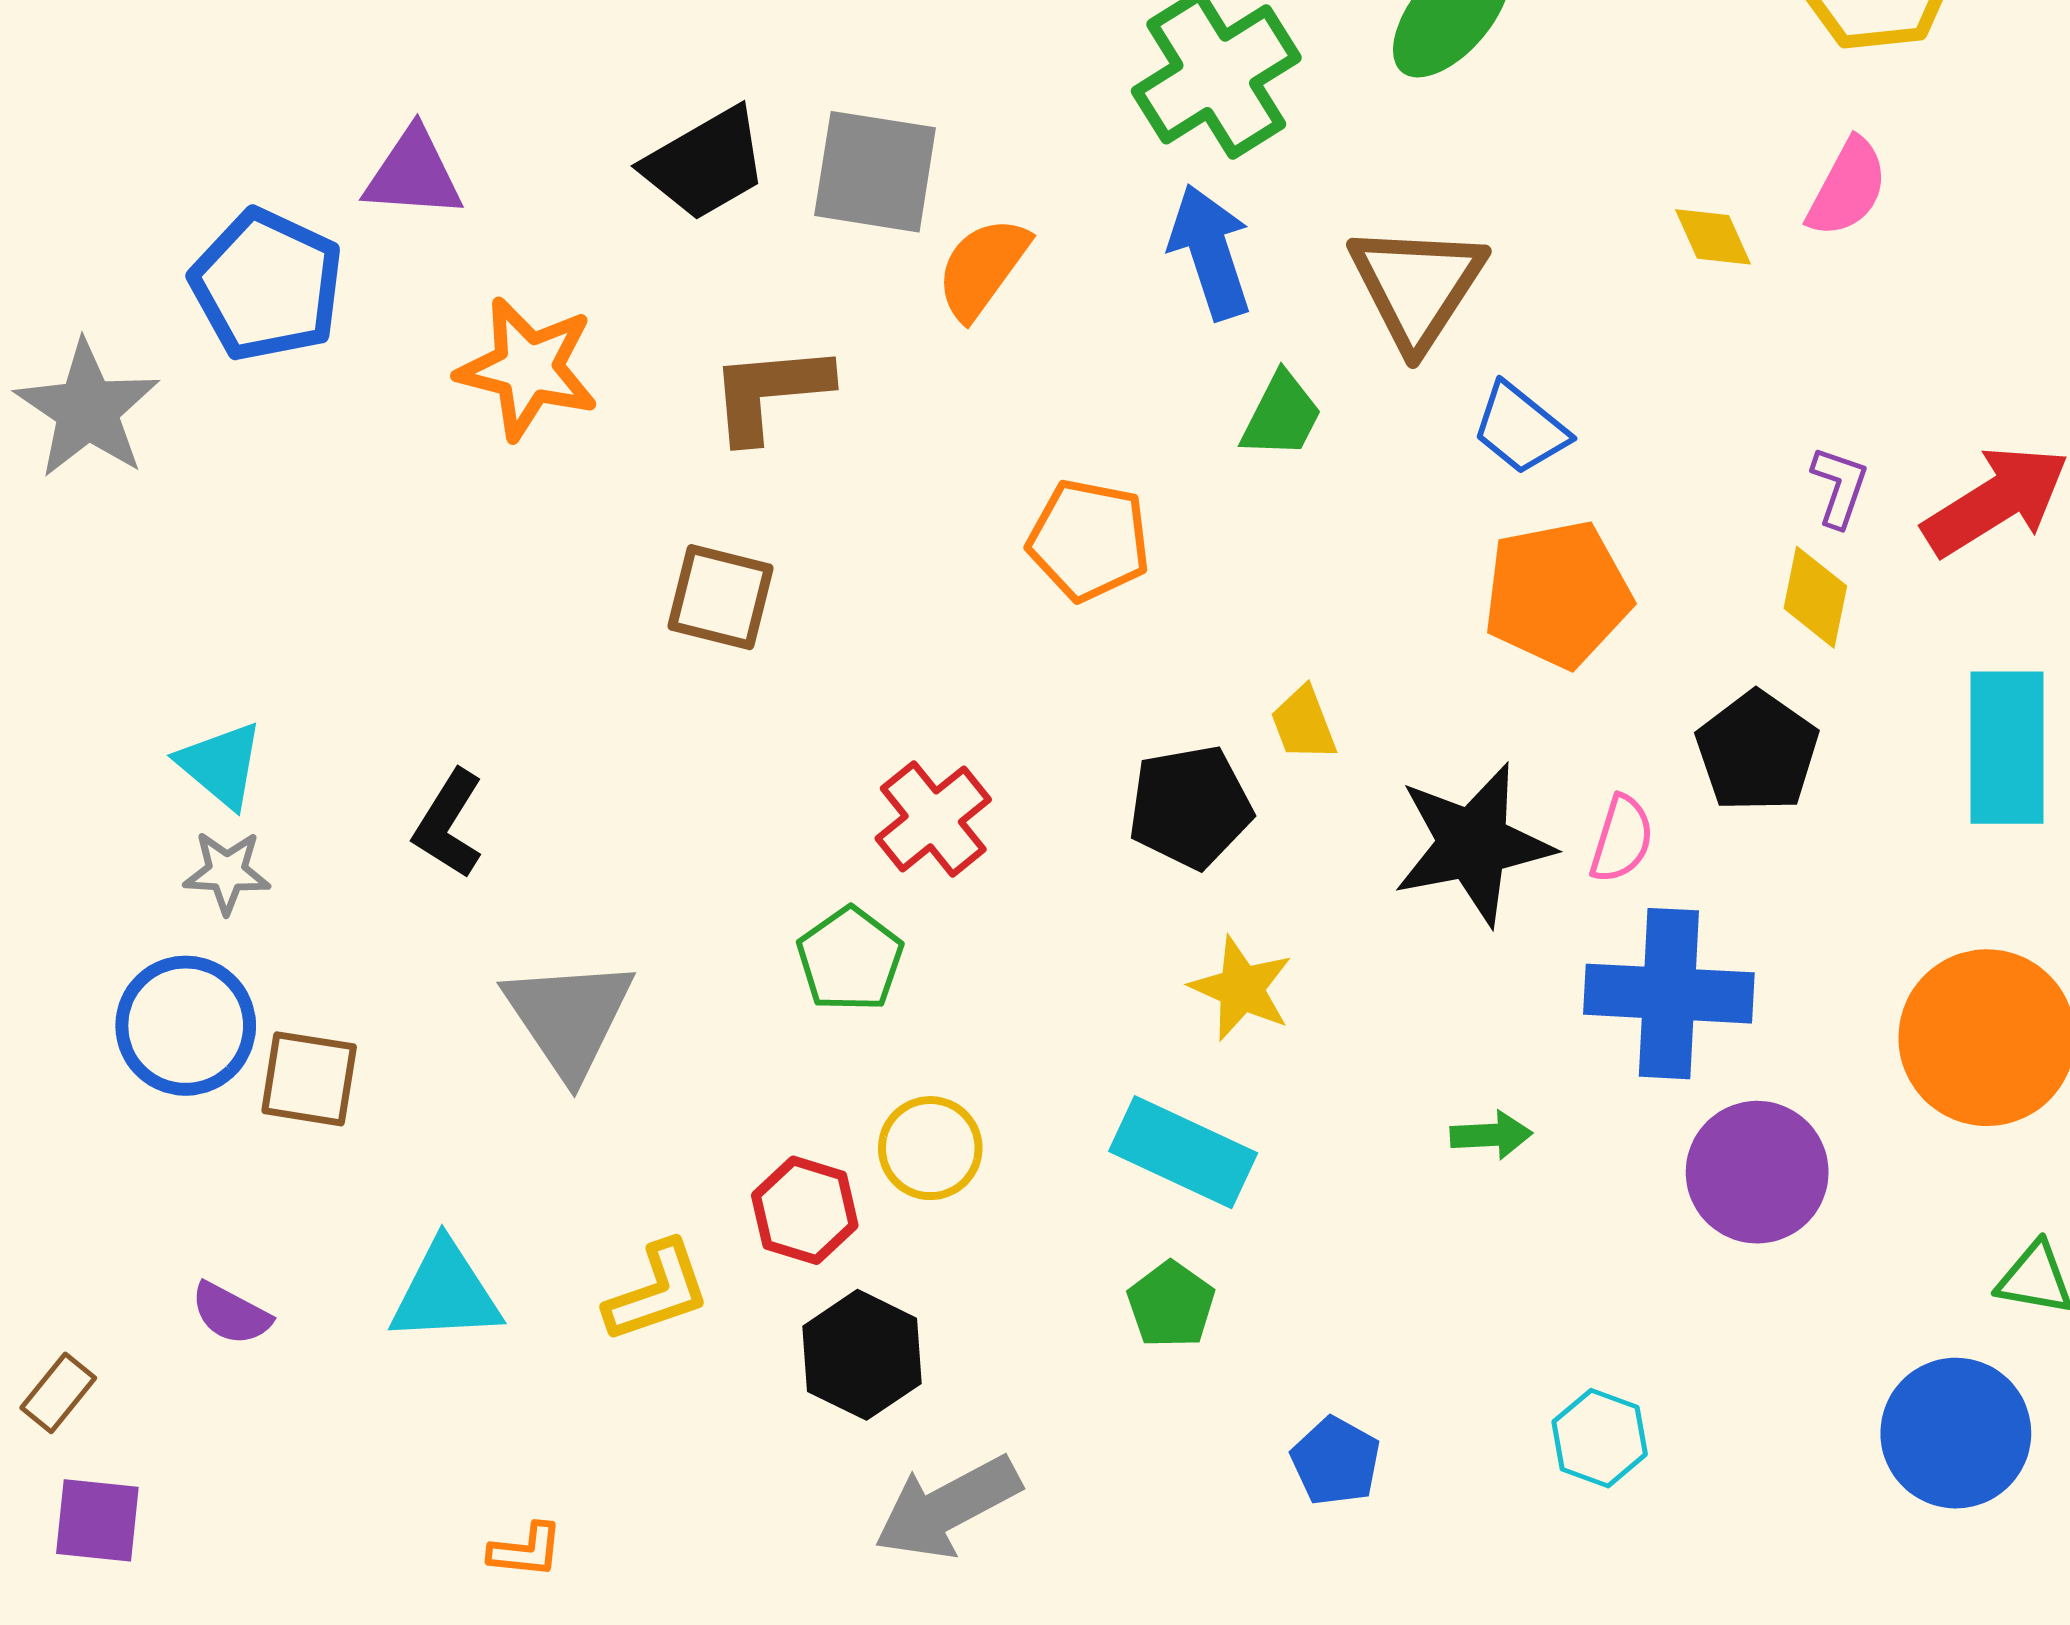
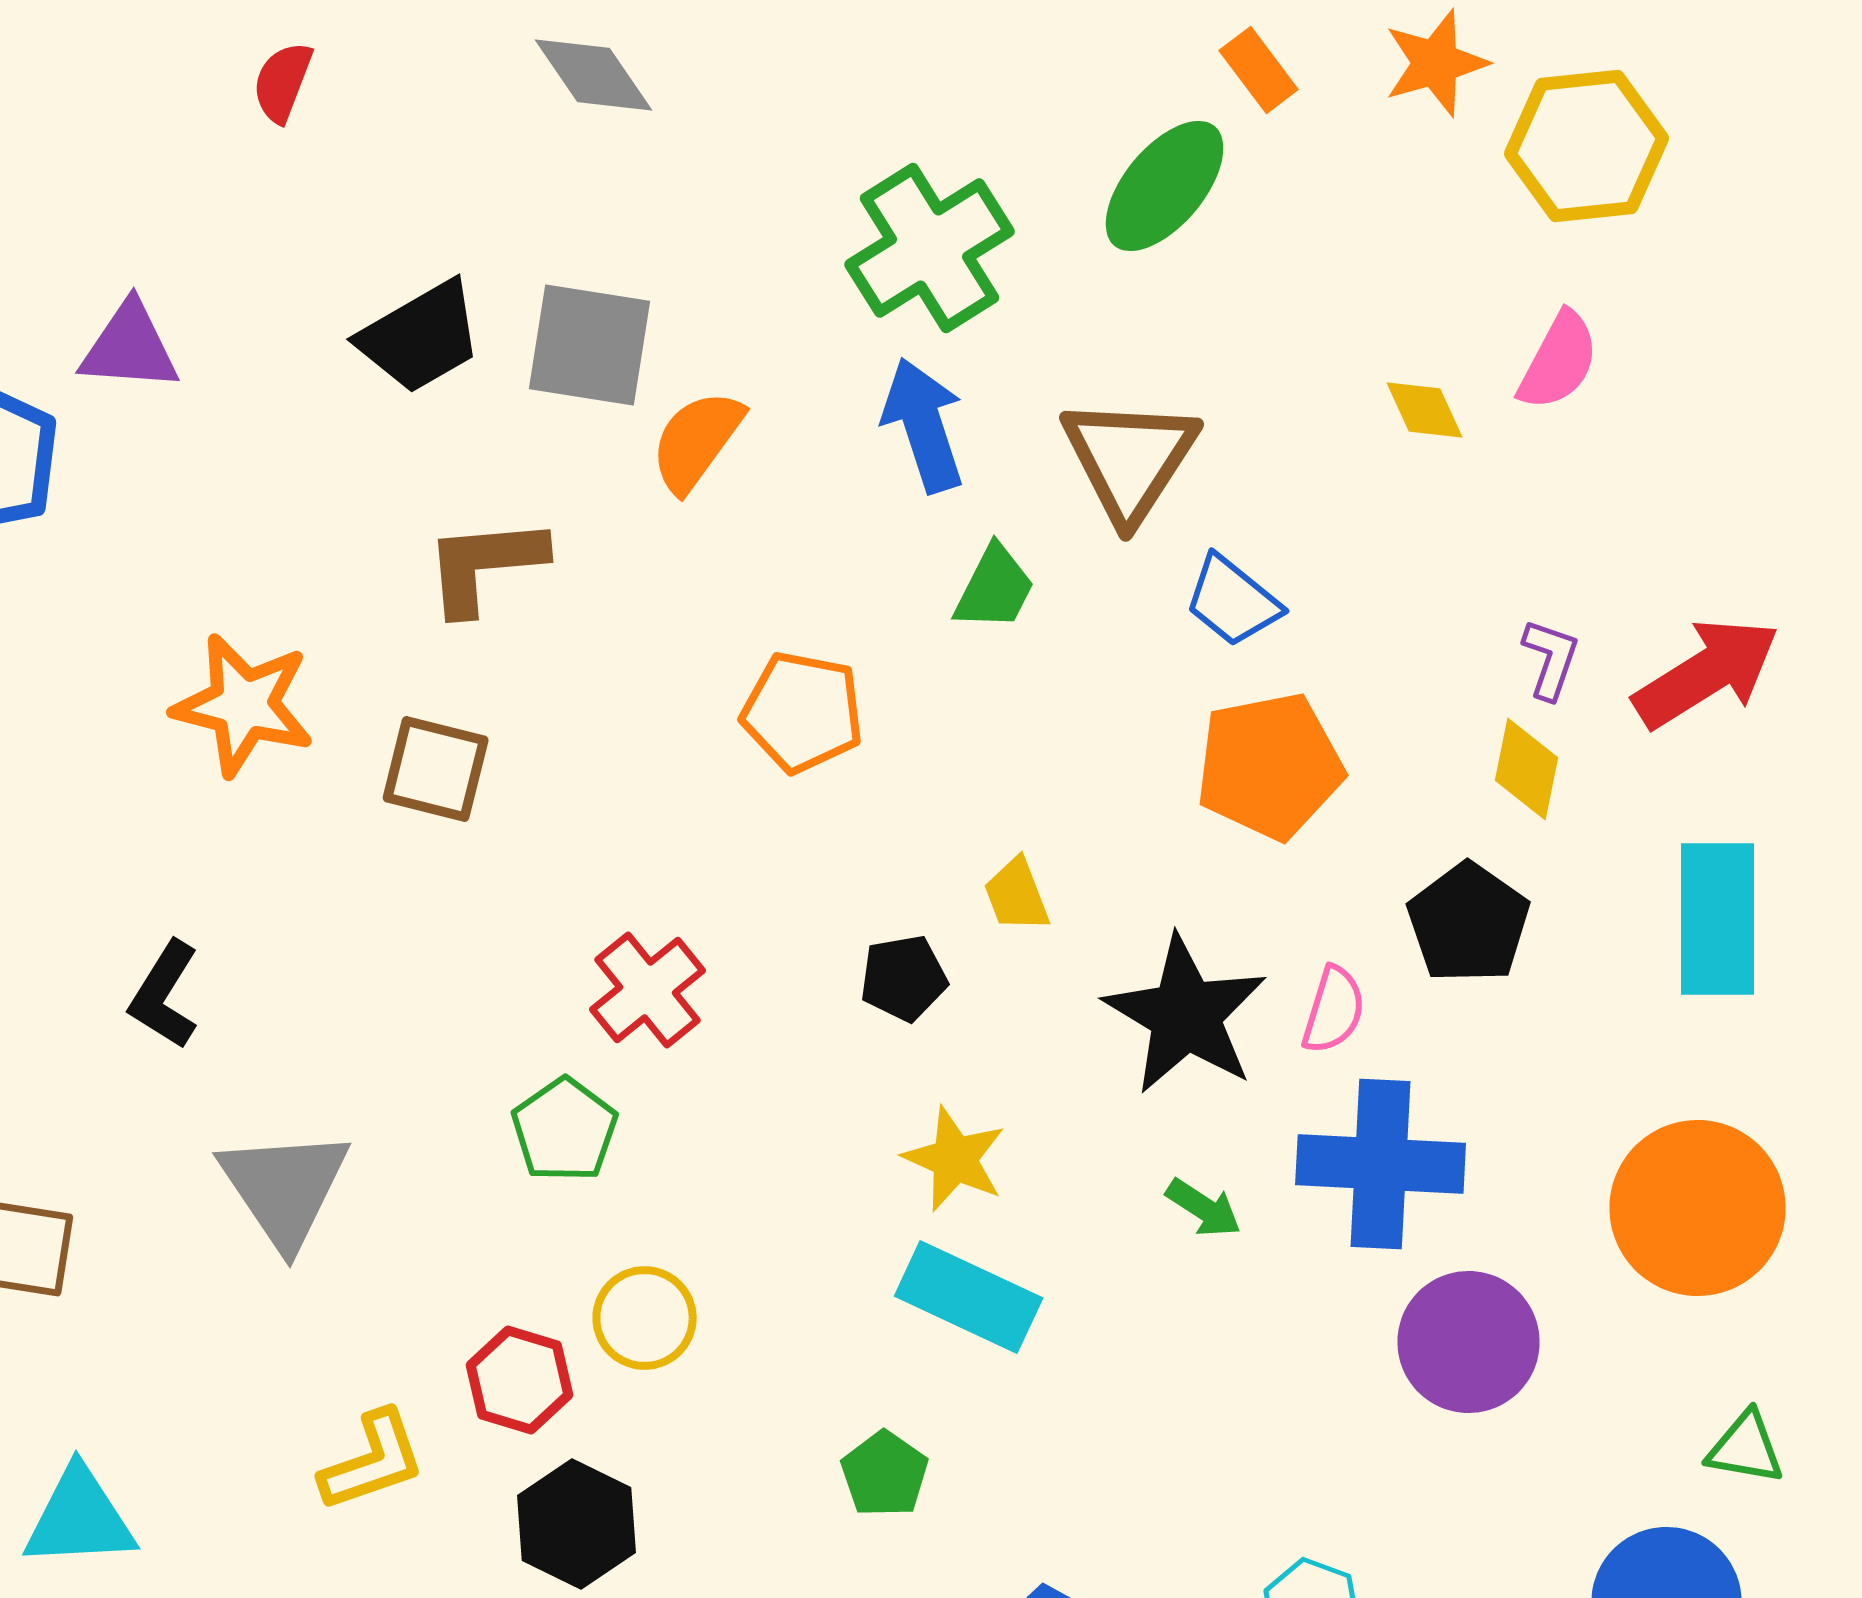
orange star: (528, 368) -> (244, 705), moved
black pentagon: (1190, 807) -> (904, 978), size x0.7
black star: (1473, 844) -> (1186, 1015), turned -30
green arrow: (1491, 1135) -> (1204, 1208), moved, turned 36
cyan rectangle: (1183, 1152) -> (969, 1297), moved
cyan triangle: (446, 1293) -> (80, 1518), moved

